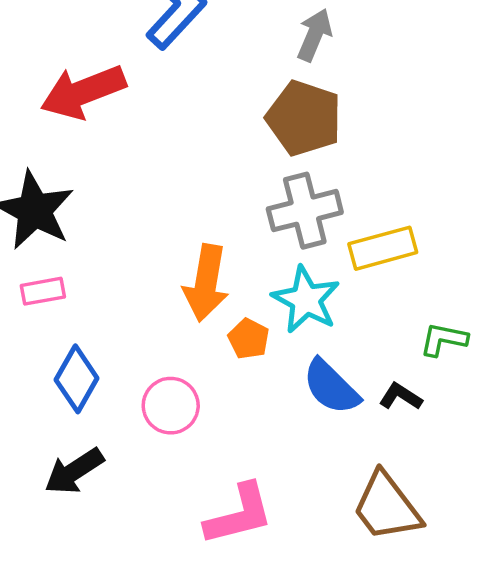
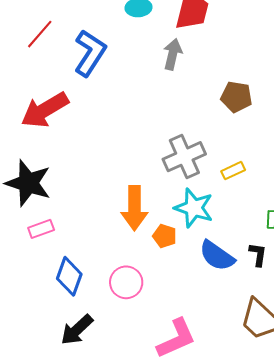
brown pentagon: (304, 118) -> (236, 97), moved, size x0.7
yellow rectangle: (383, 248) -> (233, 171), size x0.6
black L-shape: (401, 397) -> (258, 254), turned 75

